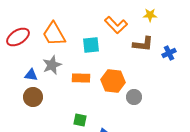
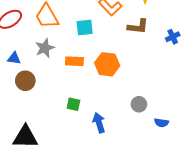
blue cross: (169, 53) -> (173, 37), moved
blue triangle: (31, 75) -> (14, 58), moved
gray circle: (134, 97) -> (139, 104), moved

